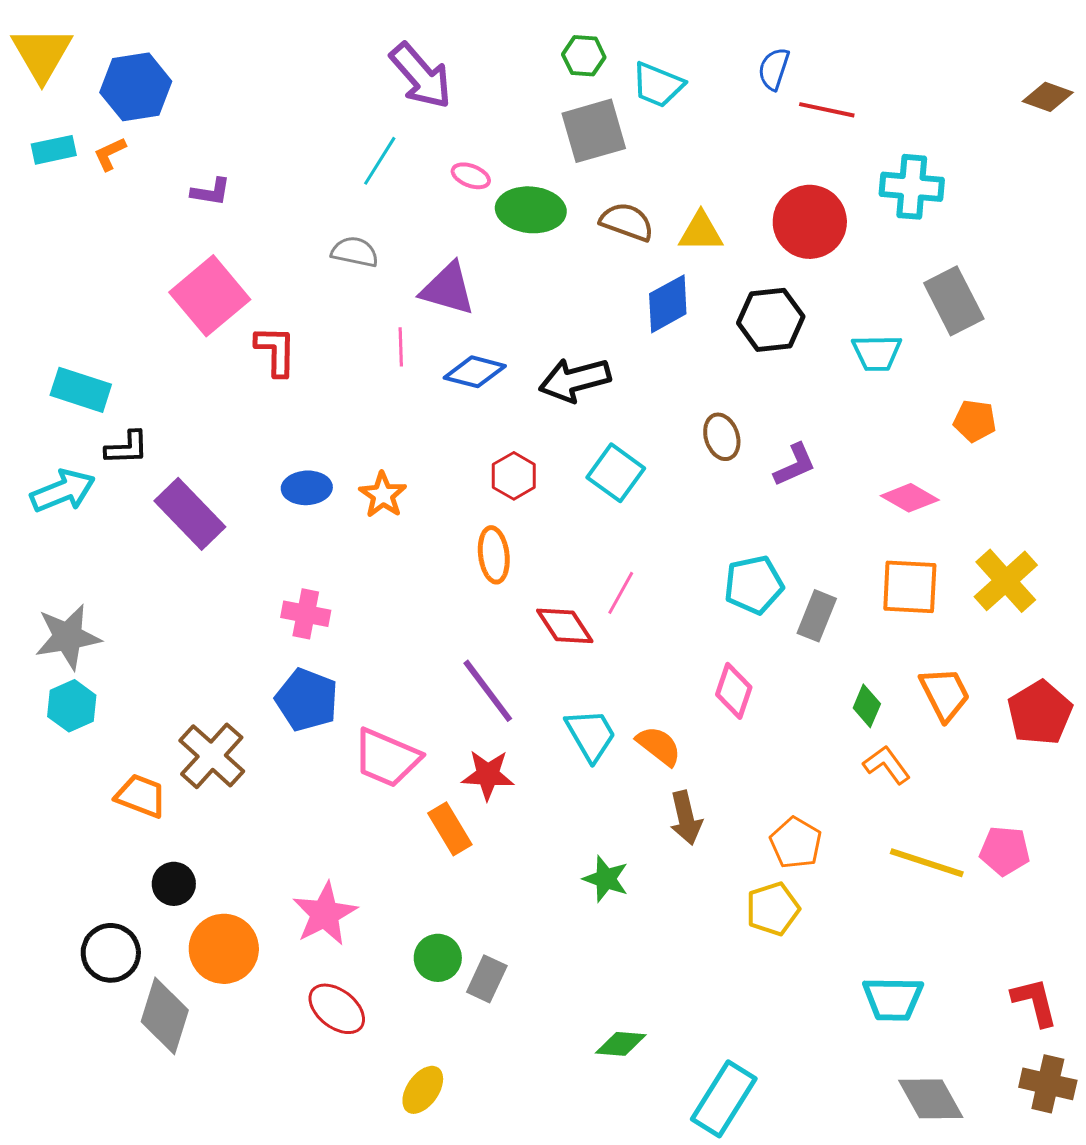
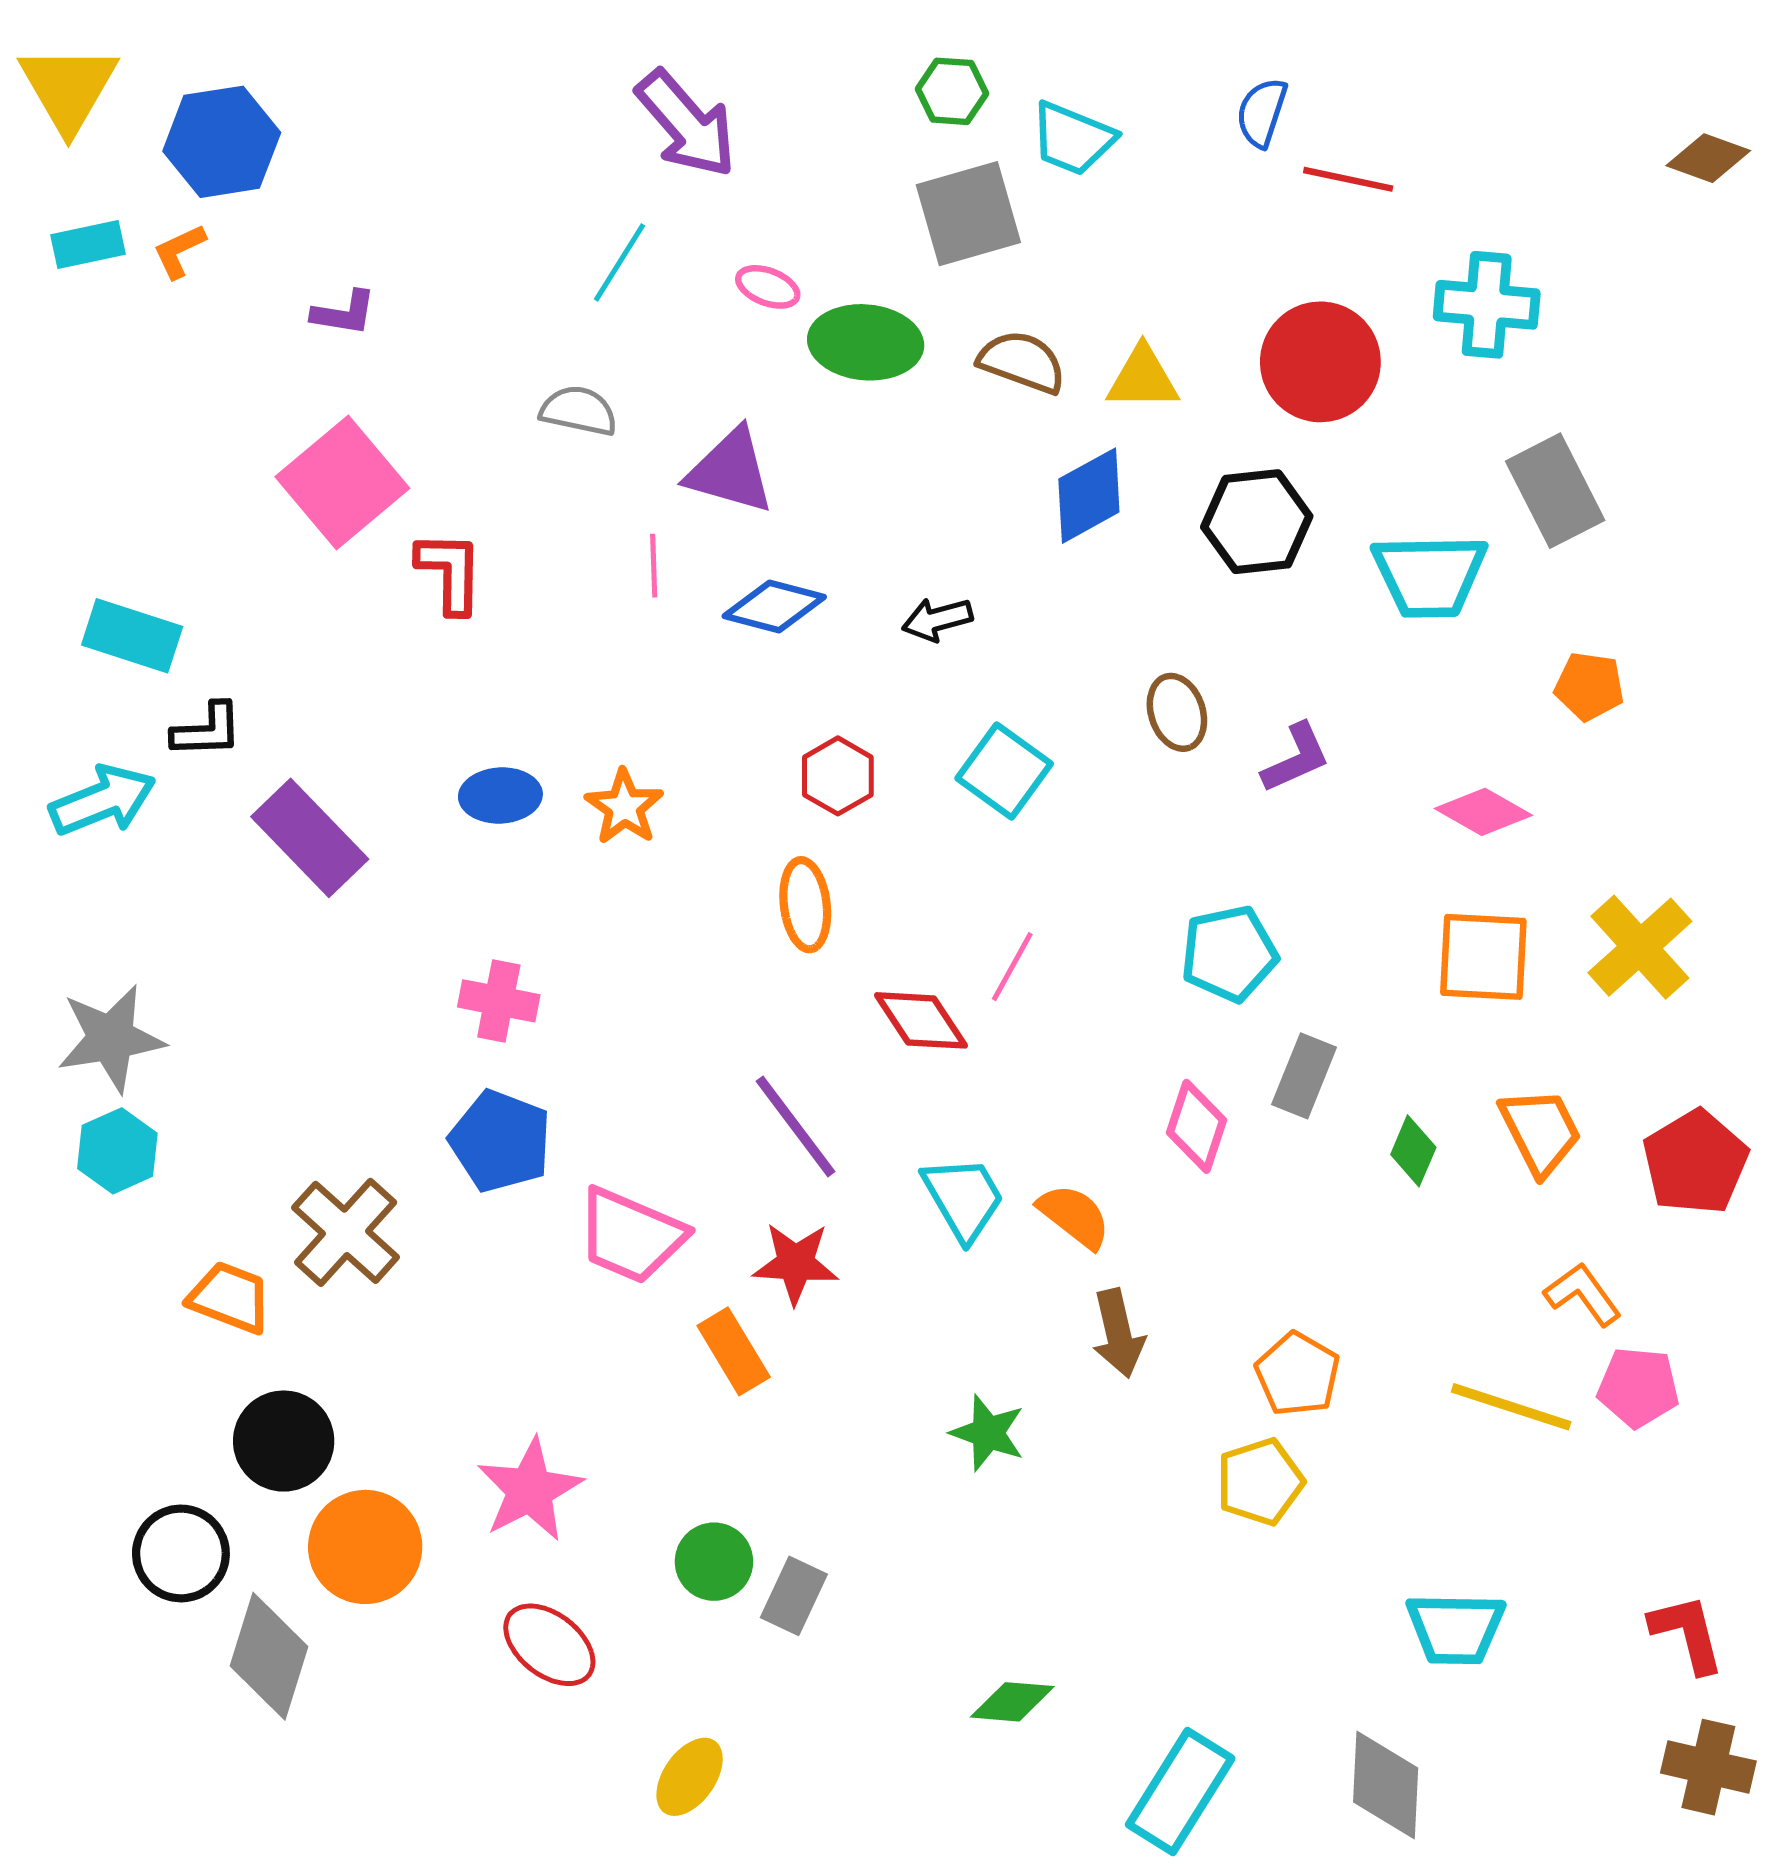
cyan trapezoid: (877, 353) -> (1430, 575), size x1.4
black arrow: (575, 380) -> (937, 619), size x0.6
gray rectangle: (817, 616) -> (1304, 1076), moved
orange L-shape: (887, 765) -> (1583, 1294), moved
black circle: (174, 884) -> (284, 1441), size x1.4
gray diamond: (931, 1099) -> (1386, 1785), moved, turned 32

